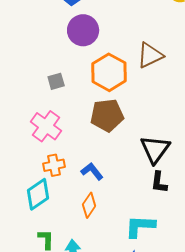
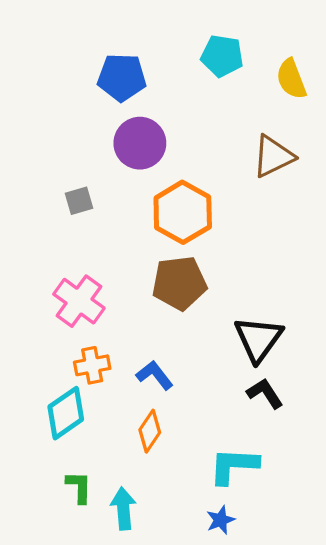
brown triangle: (150, 55) -> (273, 156), moved
gray square: (56, 81) -> (79, 201), moved
black L-shape: (159, 182) -> (265, 393), turned 140

